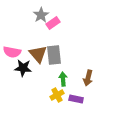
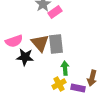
pink semicircle: (12, 52) -> (14, 41), turned -30
brown arrow: (88, 78) -> (92, 78), moved

